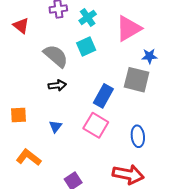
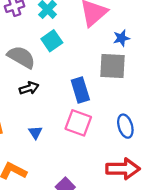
blue rectangle: (103, 96) -> (80, 90), turned -35

